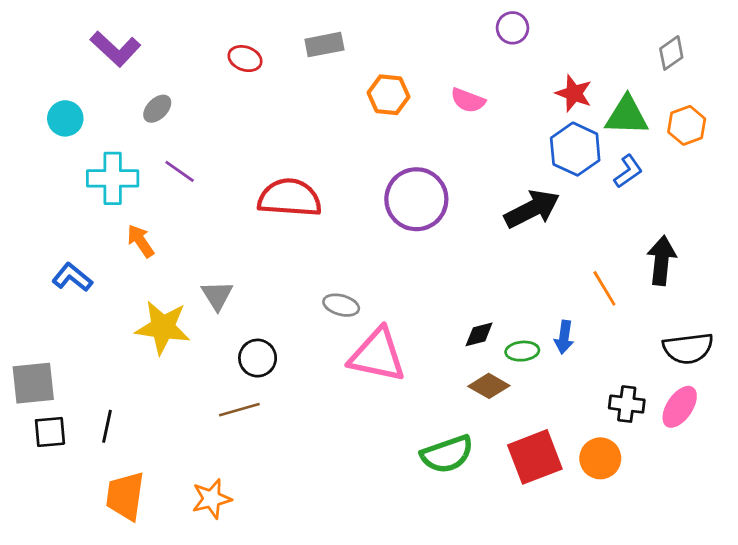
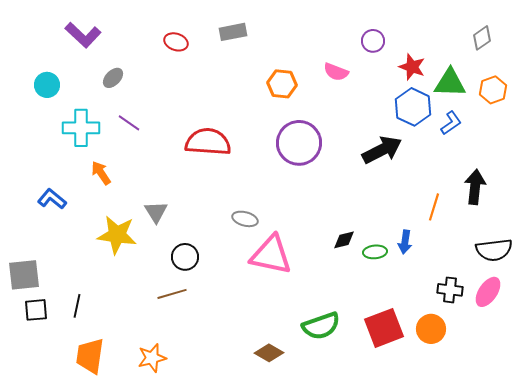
purple circle: (512, 28) -> (373, 41), moved
orange hexagon: (389, 95) -> (282, 84), moved
orange line: (604, 288) -> (434, 207), turned 48
brown diamond: (489, 386) -> (269, 353), moved

